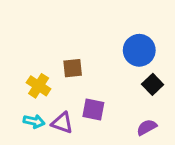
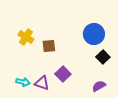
yellow cross: (39, 86) -> (26, 37), moved
purple square: (93, 110) -> (63, 74), turned 35

